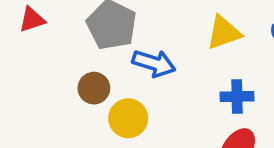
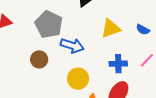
yellow circle: (128, 118) -> (78, 79), moved

